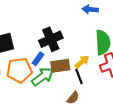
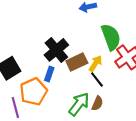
brown rectangle: (60, 66) -> (77, 62), moved
green arrow: (43, 77) -> (79, 104), moved

